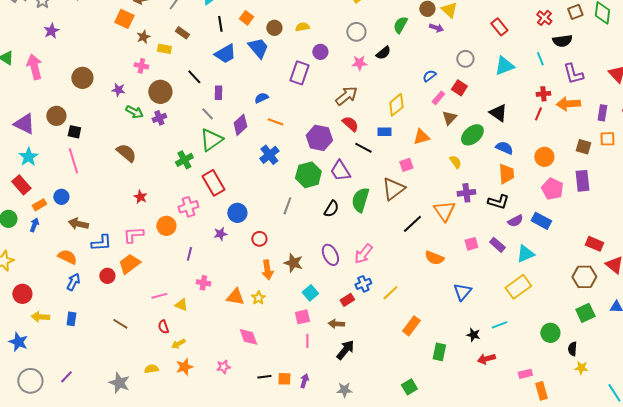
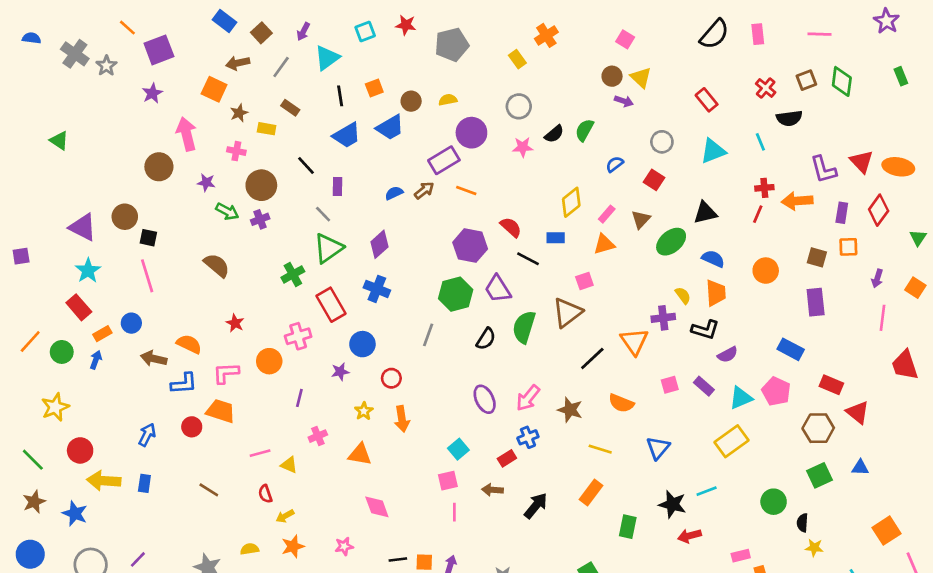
orange square: (246, 18) -> (374, 88), turned 32
green semicircle: (400, 25) -> (584, 130), moved
purple star: (51, 31) -> (152, 93), moved
blue trapezoid: (258, 48) -> (390, 127), turned 100
purple circle: (320, 52) -> (471, 133), size x1.5
pink arrow: (34, 67) -> (186, 134), moved
purple rectangle: (299, 73) -> (444, 160), turned 40
purple L-shape: (573, 74) -> (823, 169), moved
brown arrow: (346, 96) -> (424, 190), moved, size x0.7
pink rectangle: (438, 98) -> (607, 214), moved
black triangle: (498, 113) -> (705, 213), turned -48
orange line: (275, 122) -> (466, 190), moved
purple diamond: (240, 125) -> (380, 244), moved
blue cross: (269, 155) -> (377, 289), moved, turned -30
yellow semicircle: (455, 162) -> (683, 295), moved
pink pentagon: (552, 189) -> (776, 391), moved
blue rectangle: (541, 221) -> (791, 349), moved
orange semicircle: (67, 257) -> (189, 344), moved
brown star: (293, 263) -> (570, 410), moved
orange trapezoid: (129, 264) -> (221, 411), turned 55
pink cross: (203, 283) -> (318, 436), turned -32
yellow line: (390, 293) -> (600, 449), moved, turned 60
yellow star: (258, 298) -> (364, 411), moved
yellow arrow: (40, 317) -> (104, 481), size x1.4
black star: (473, 335) -> (672, 504), size x1.5
black arrow: (345, 350) -> (536, 506), moved

